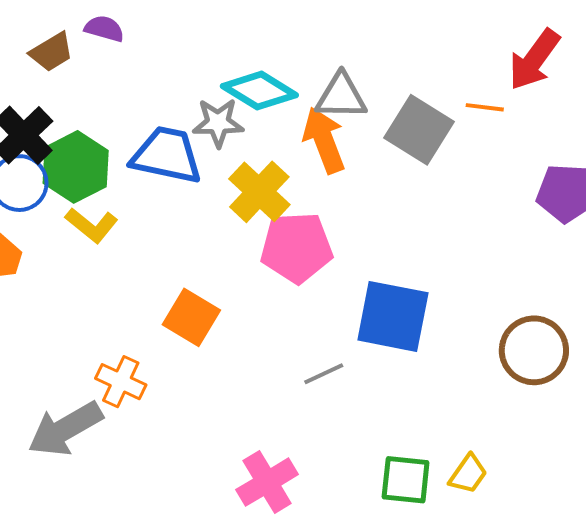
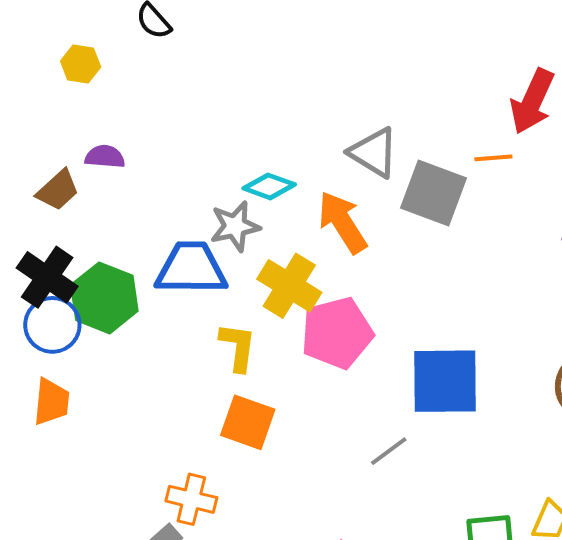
cyan diamond: (259, 91) -> (269, 186), size x0.7
gray triangle: (341, 96) -> (374, 153), moved, turned 42
yellow L-shape: (92, 225) -> (238, 347), moved, turned -110

